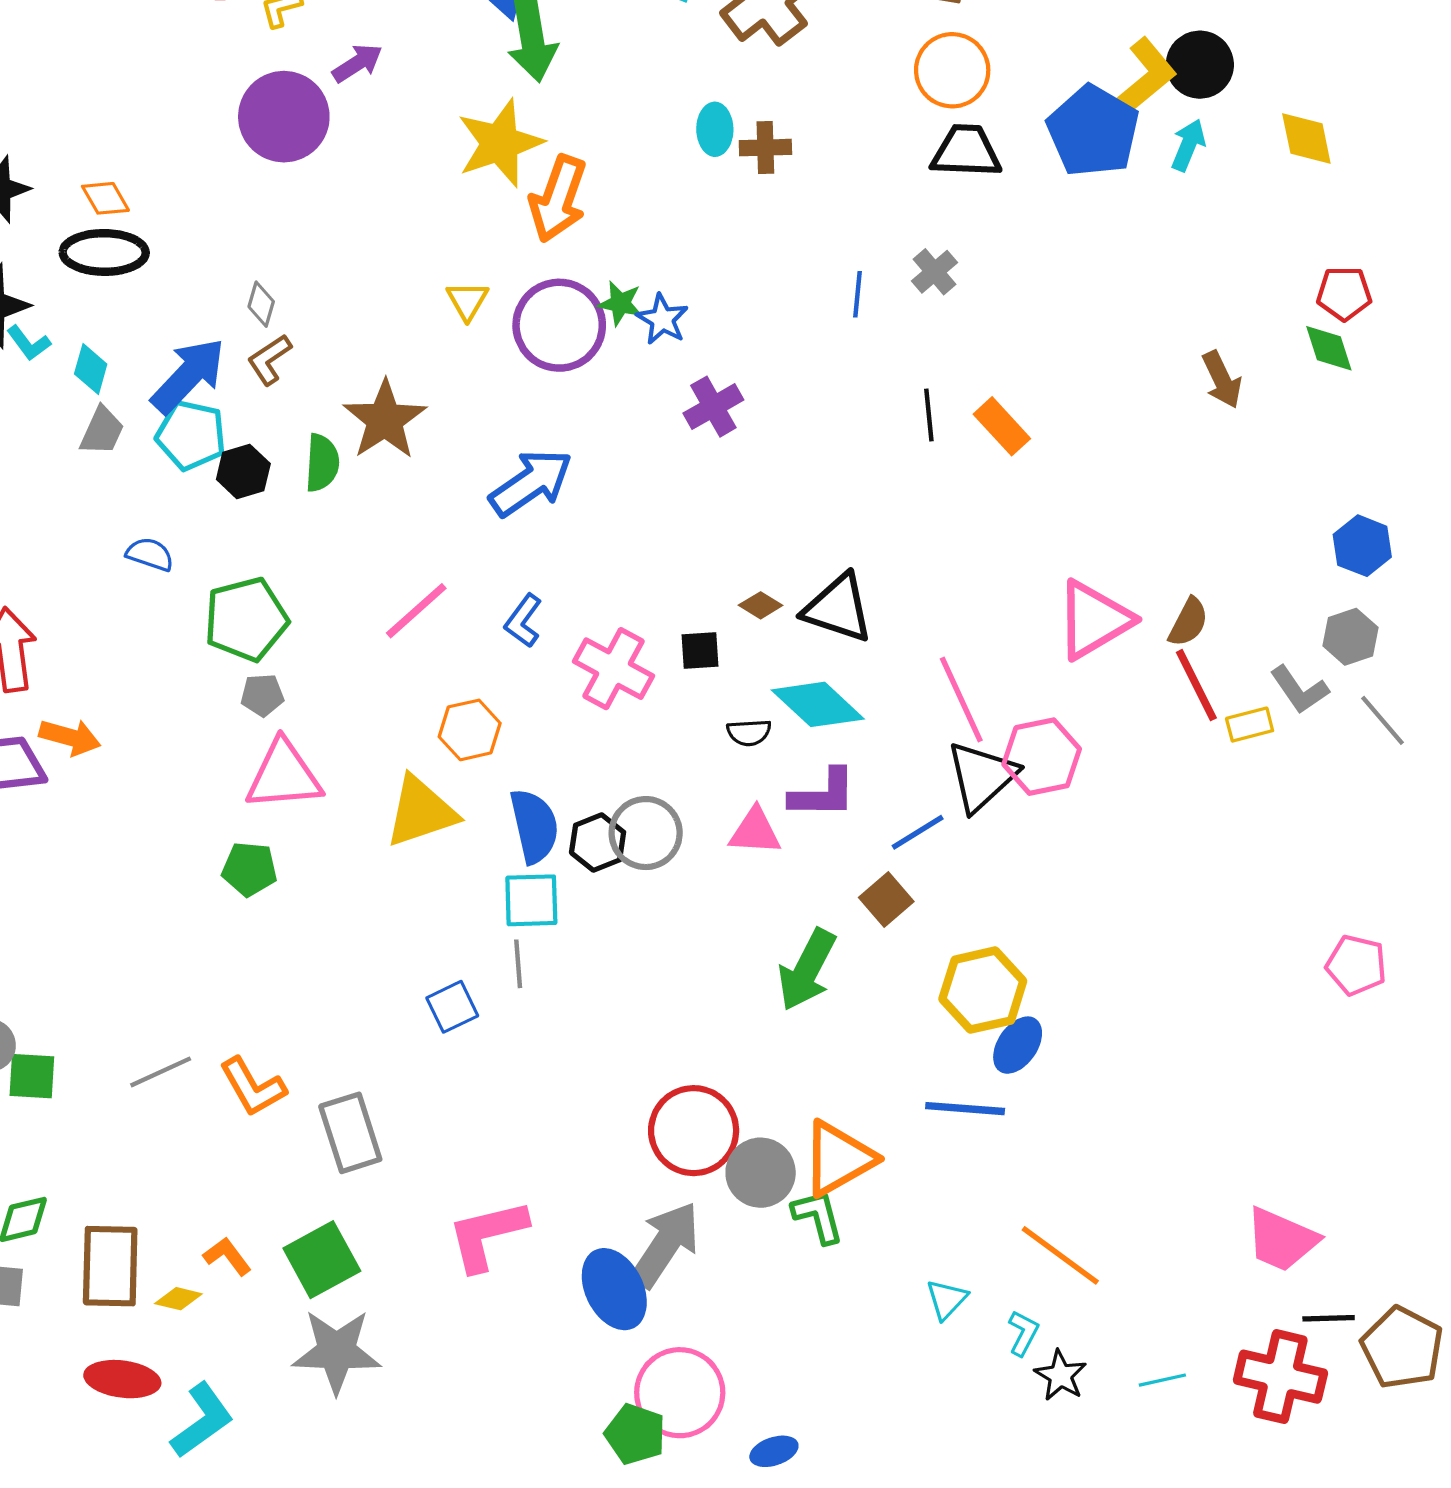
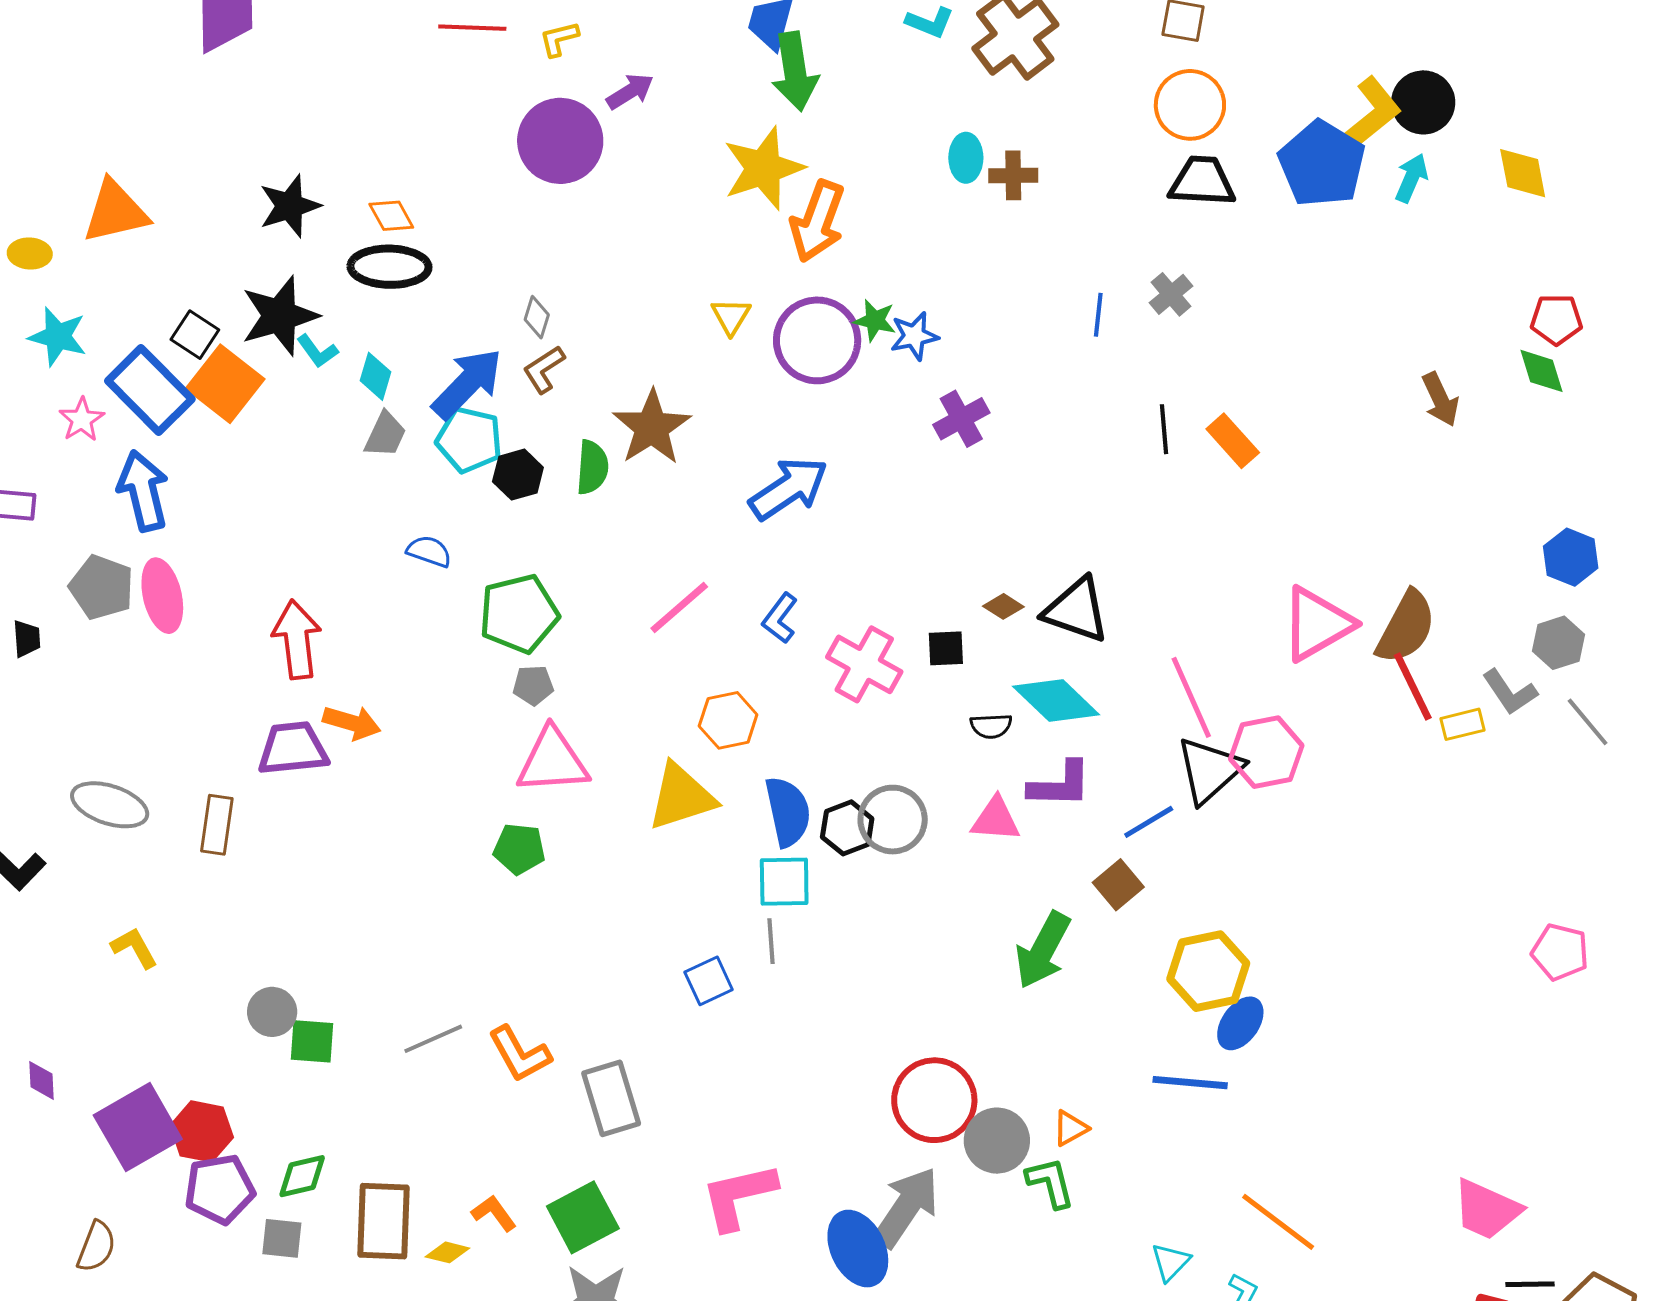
blue star: (662, 319) -> (914, 336), turned 30
brown semicircle: (1188, 622) -> (1406, 627), size x1.6
orange triangle: (838, 1159) -> (1070, 1128), size x0.5

